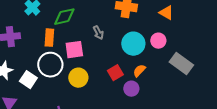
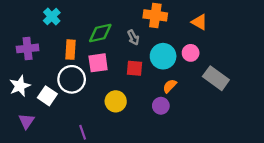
green diamond: (64, 17) -> (100, 33), moved
gray arrow: (98, 33) -> (133, 37), moved
red square: (115, 73) -> (134, 68), moved, turned 35
yellow circle: (78, 78) -> (116, 101), moved

